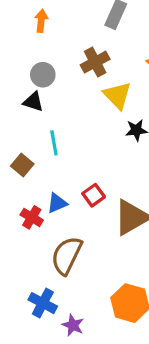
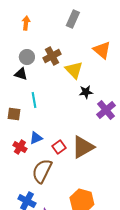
brown cross: (95, 62) -> (52, 56), moved
brown square: (22, 165) -> (14, 114), turned -32
red square: (94, 195) -> (59, 147), moved

